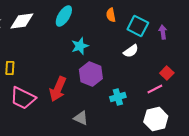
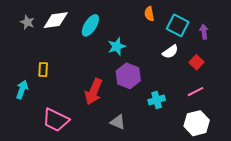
cyan ellipse: (64, 16) -> (90, 25), moved
red square: (167, 73) -> (197, 62), moved
pink trapezoid: (23, 98) -> (56, 120), moved

